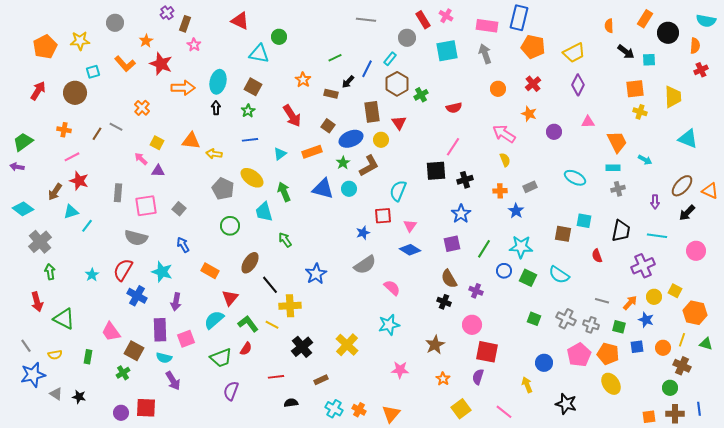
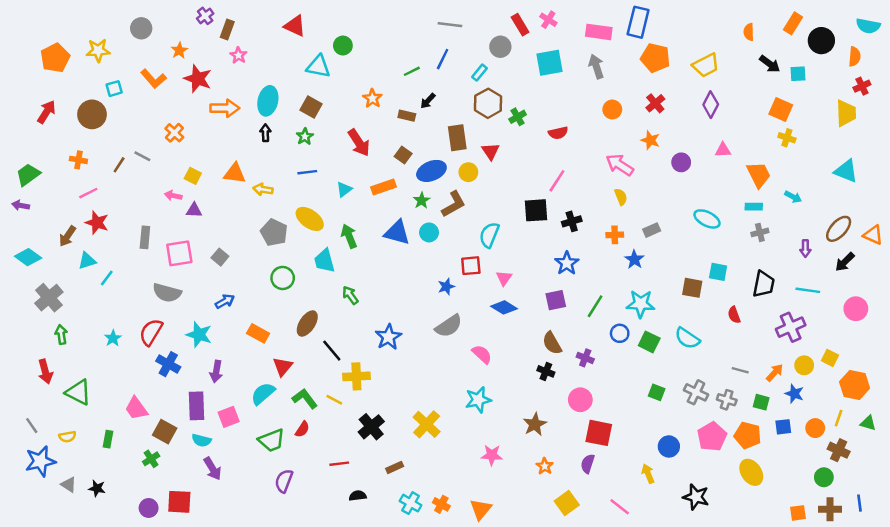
blue line: (367, 69) -> (443, 59), moved
orange square: (635, 89) -> (781, 109), turned 30
yellow trapezoid: (673, 97) -> (846, 113), moved
pink arrow: (141, 159) -> (173, 196), turned -32
blue arrow: (183, 245) -> (225, 301), turned 91

